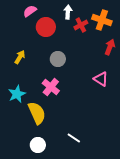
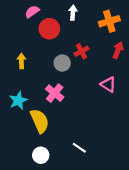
orange cross: (102, 20) -> (109, 21), turned -36
red cross: (81, 25) -> (81, 51), moved
yellow arrow: (20, 57) -> (21, 61), turned -32

